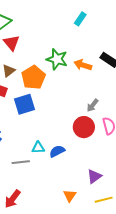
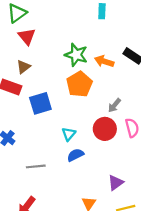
cyan rectangle: (80, 19) -> (102, 11), turned -32
orange pentagon: (33, 77) -> (79, 84), moved
cyan triangle: (38, 148) -> (69, 134), moved, turned -48

